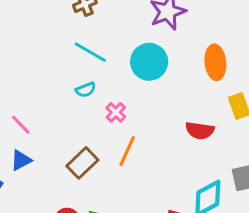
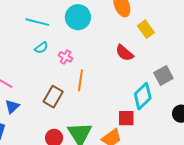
red semicircle: (200, 131) -> (124, 53), turned 48

